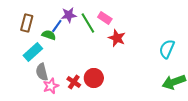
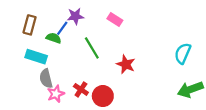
green line: (88, 23) -> (92, 48), moved
red star: (117, 38) -> (126, 64), moved
cyan rectangle: (33, 52) -> (36, 57), turned 60
red circle: (94, 78) -> (103, 96), moved

